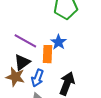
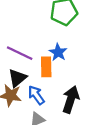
blue arrow: (37, 78) -> (36, 95), turned 126

